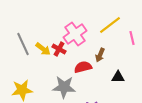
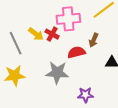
pink cross: (75, 34) -> (68, 19), turned 30
gray line: (23, 44) -> (16, 43), moved

